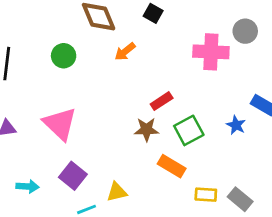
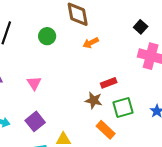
black square: (153, 13) -> (141, 27), moved
pink triangle: (60, 124) -> (34, 83), size x0.6

